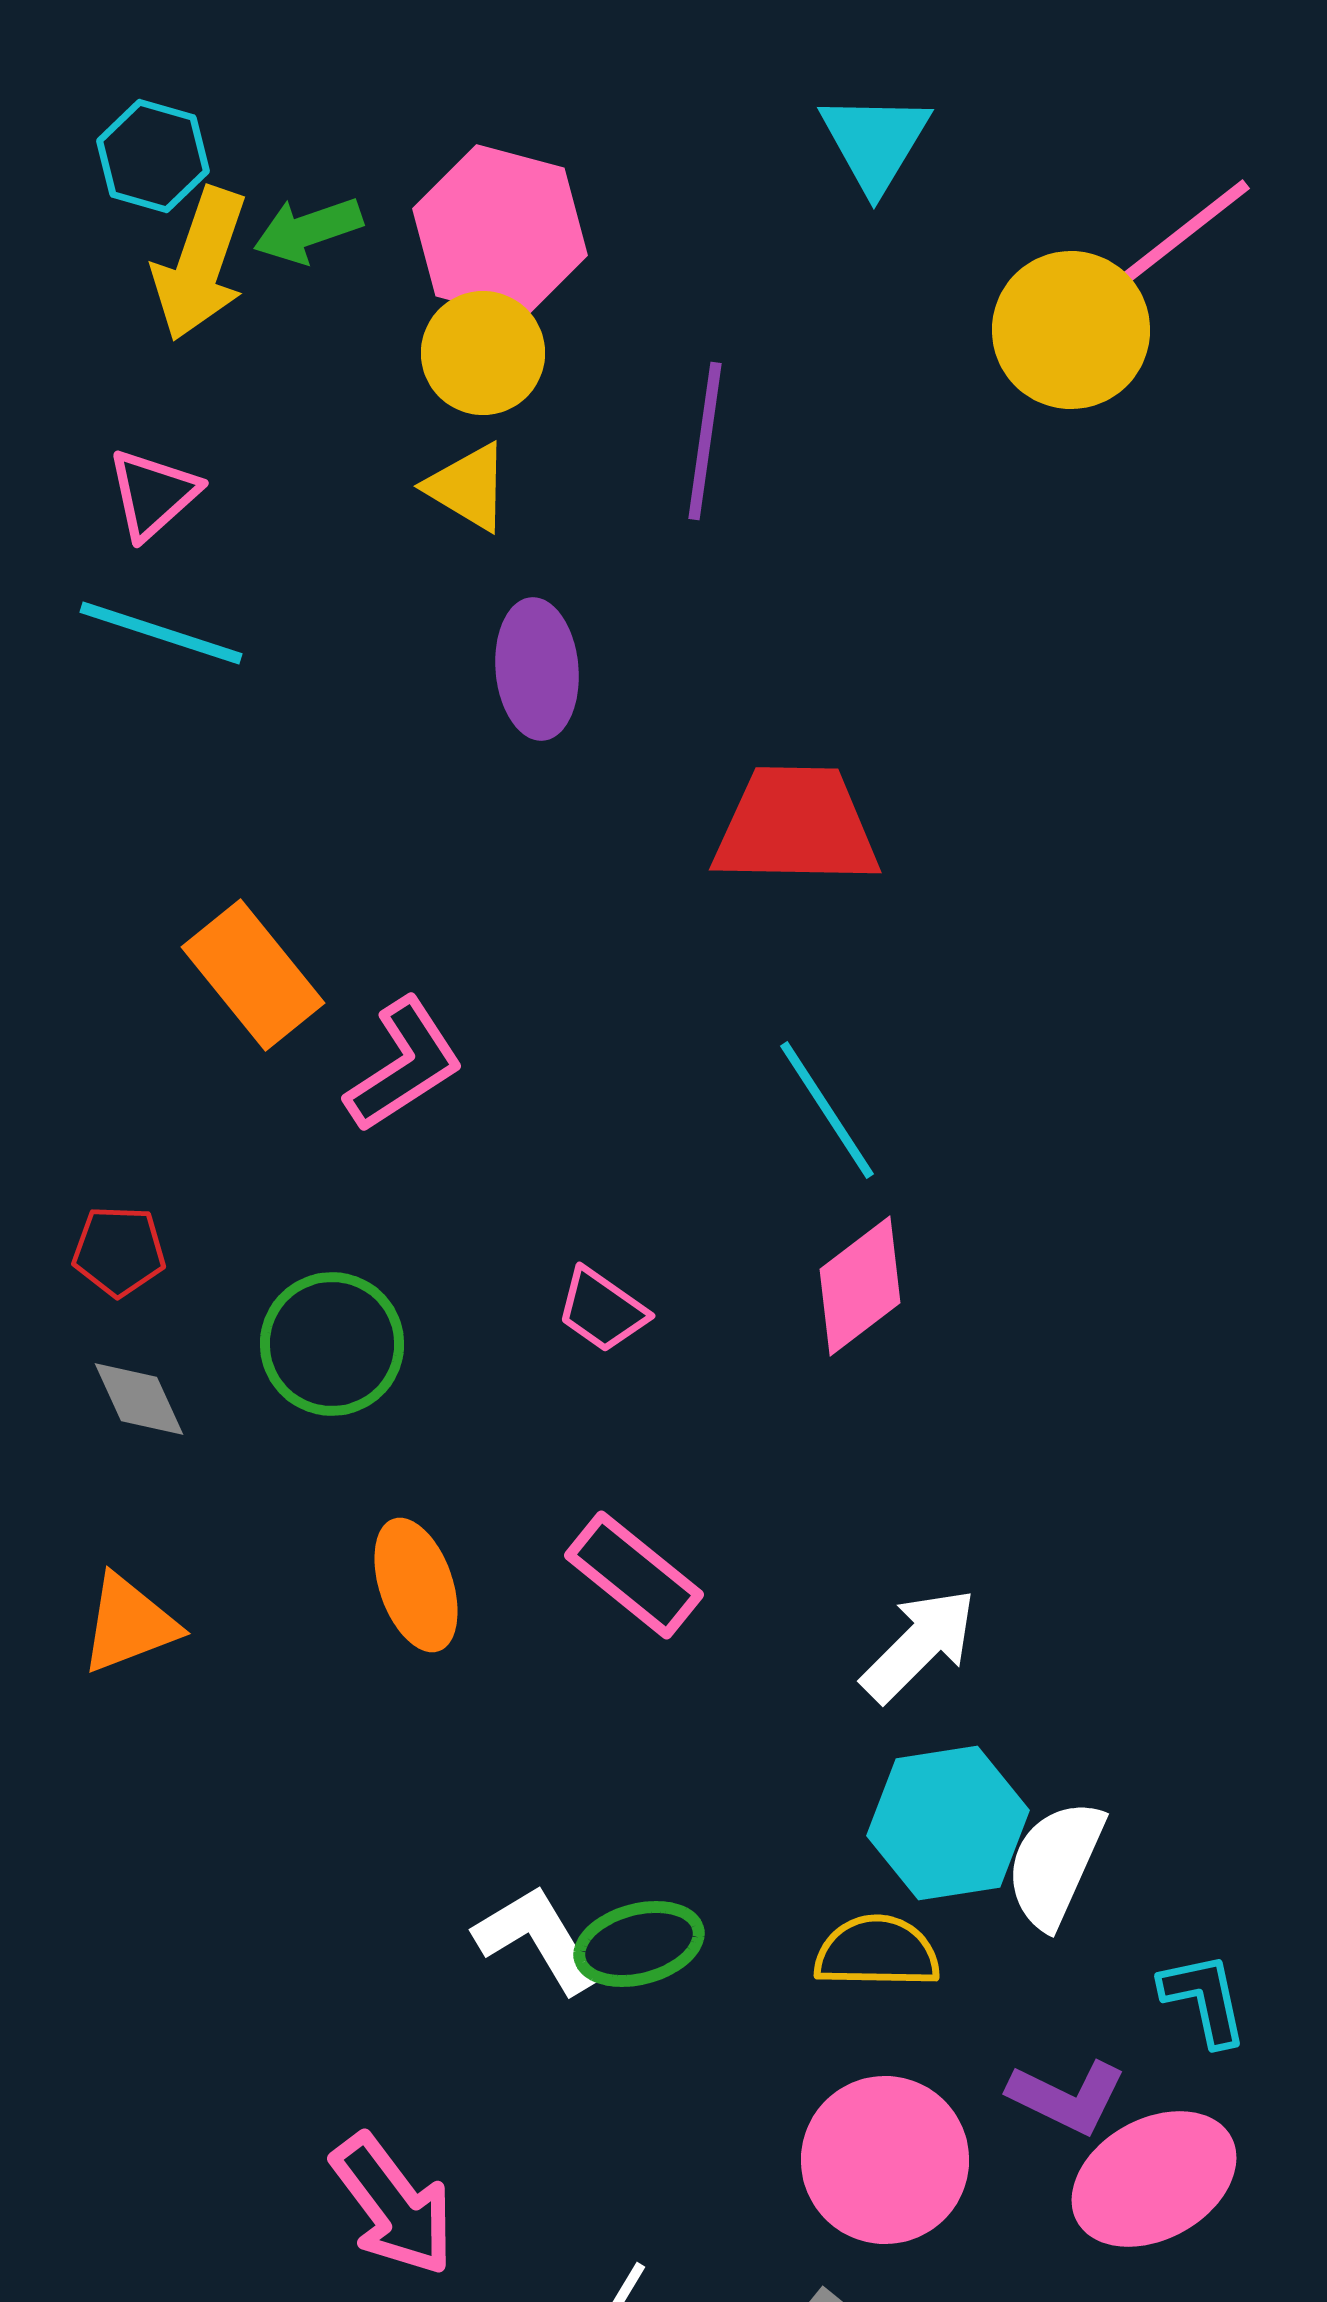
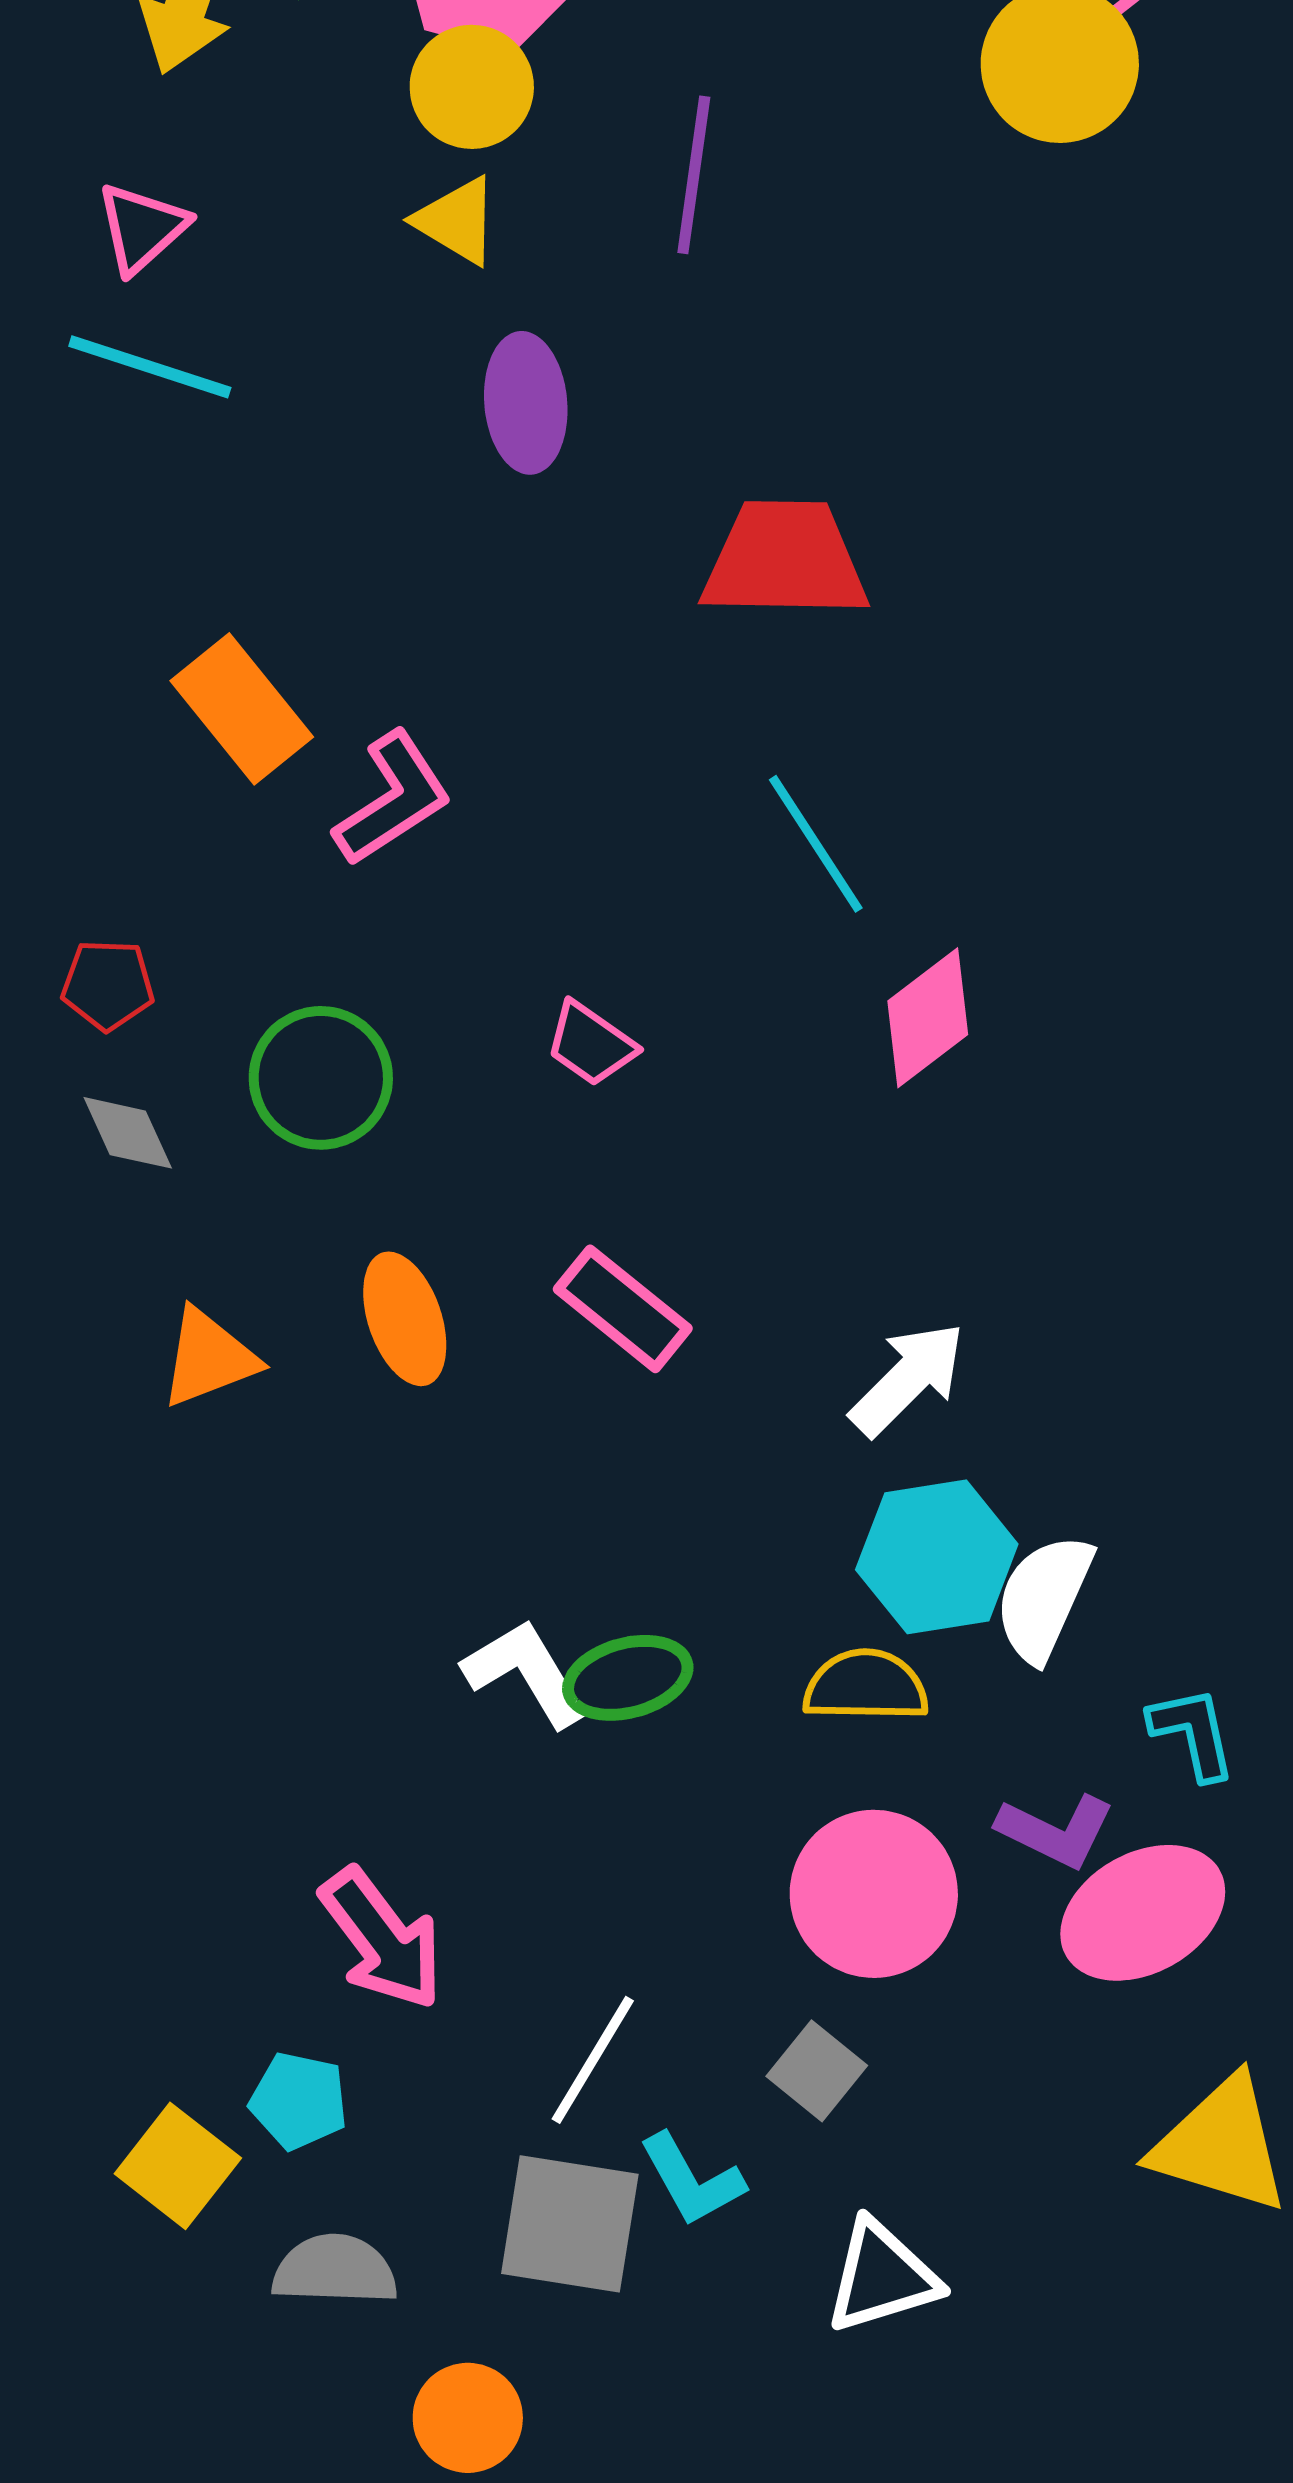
pink diamond: (860, 1286) -> (928, 1018), moved
orange triangle: (129, 1624) -> (209, 1358), moved

